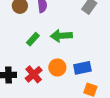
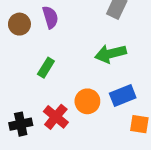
green arrow: (61, 36) -> (111, 54), moved

